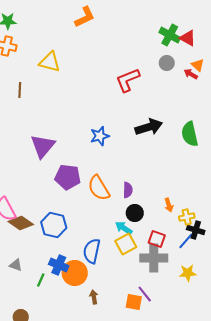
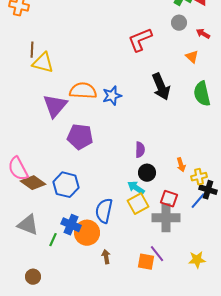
yellow triangle: (50, 62) -> (43, 63), moved
orange triangle: (198, 65) -> (192, 57), moved
black arrow: (149, 127) -> (161, 87), turned 84
orange semicircle: (99, 188) -> (83, 91), moved, turned 124
gray triangle: (16, 265) -> (28, 225), size x1.6
yellow star: (188, 273) -> (197, 260), moved

